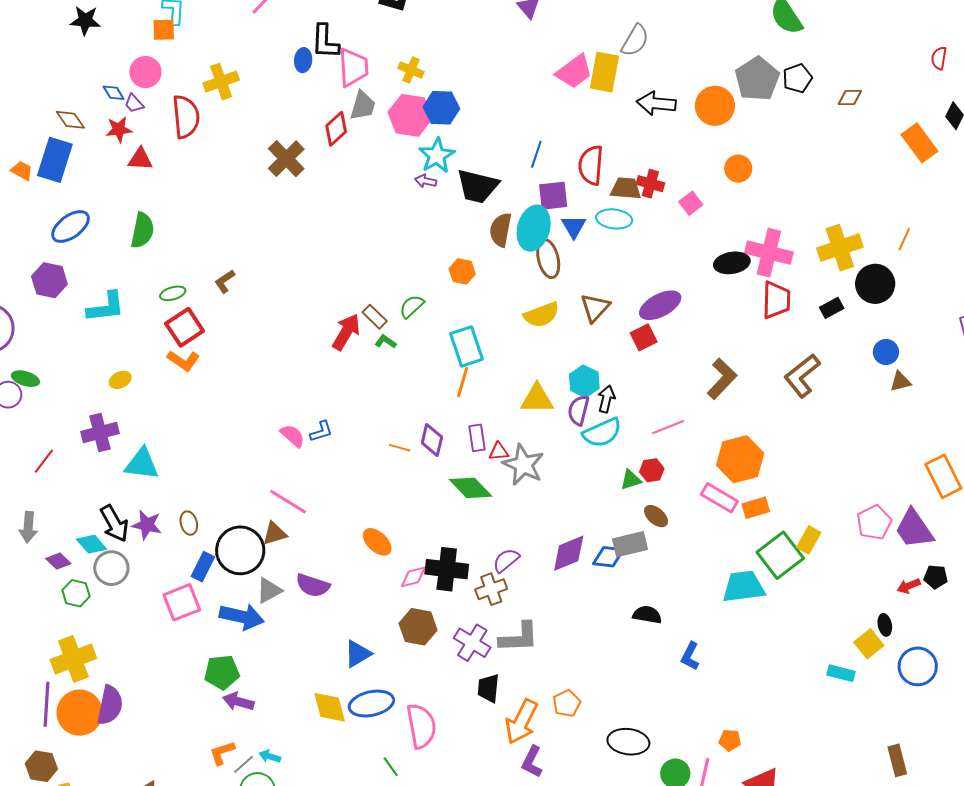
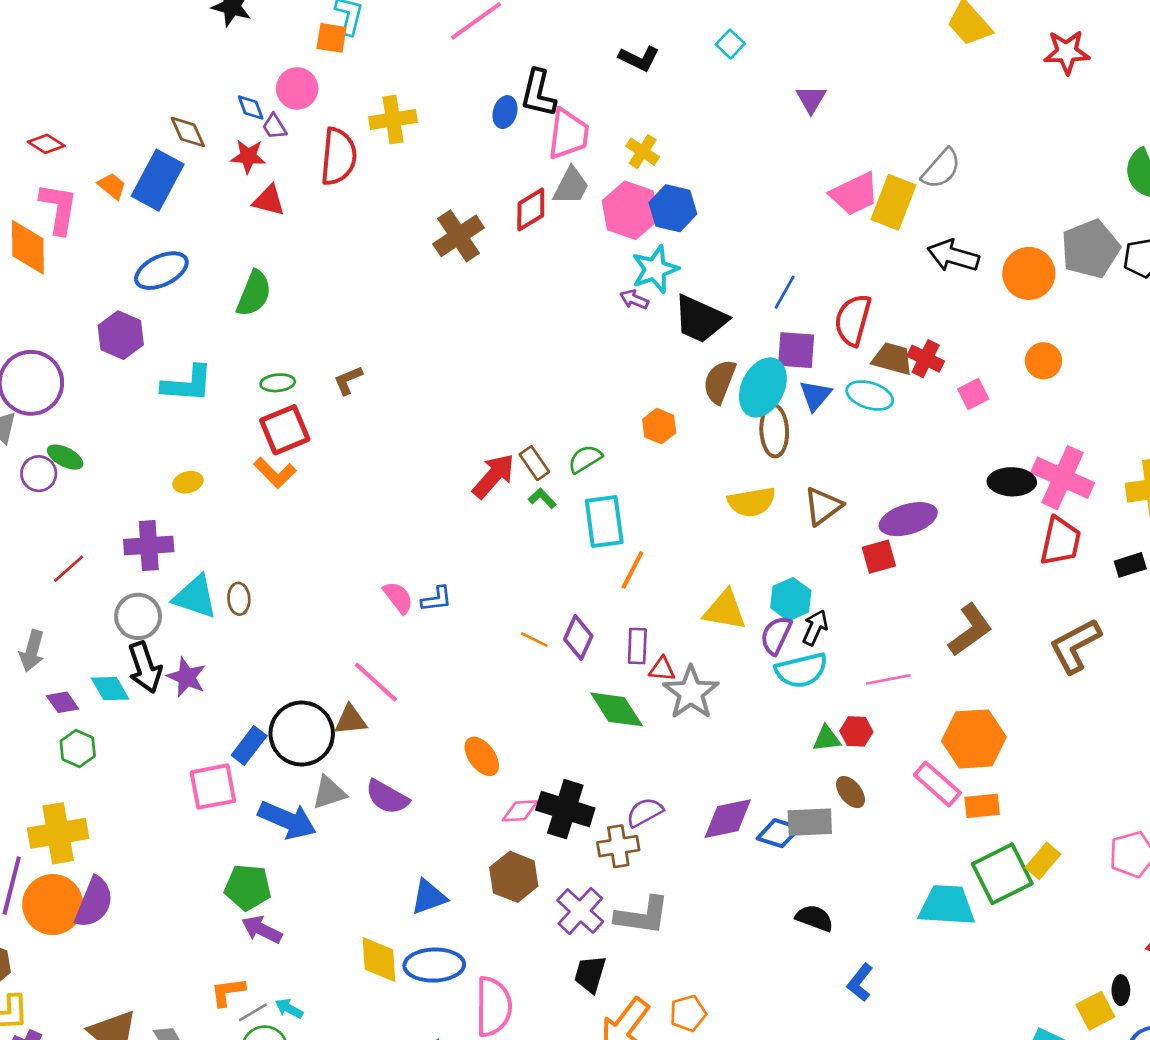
cyan rectangle: (467, 346) -> (604, 521), moved
brown ellipse: (189, 523) -> (239, 599), moved
gray circle: (111, 568) -> (138, 616), moved

